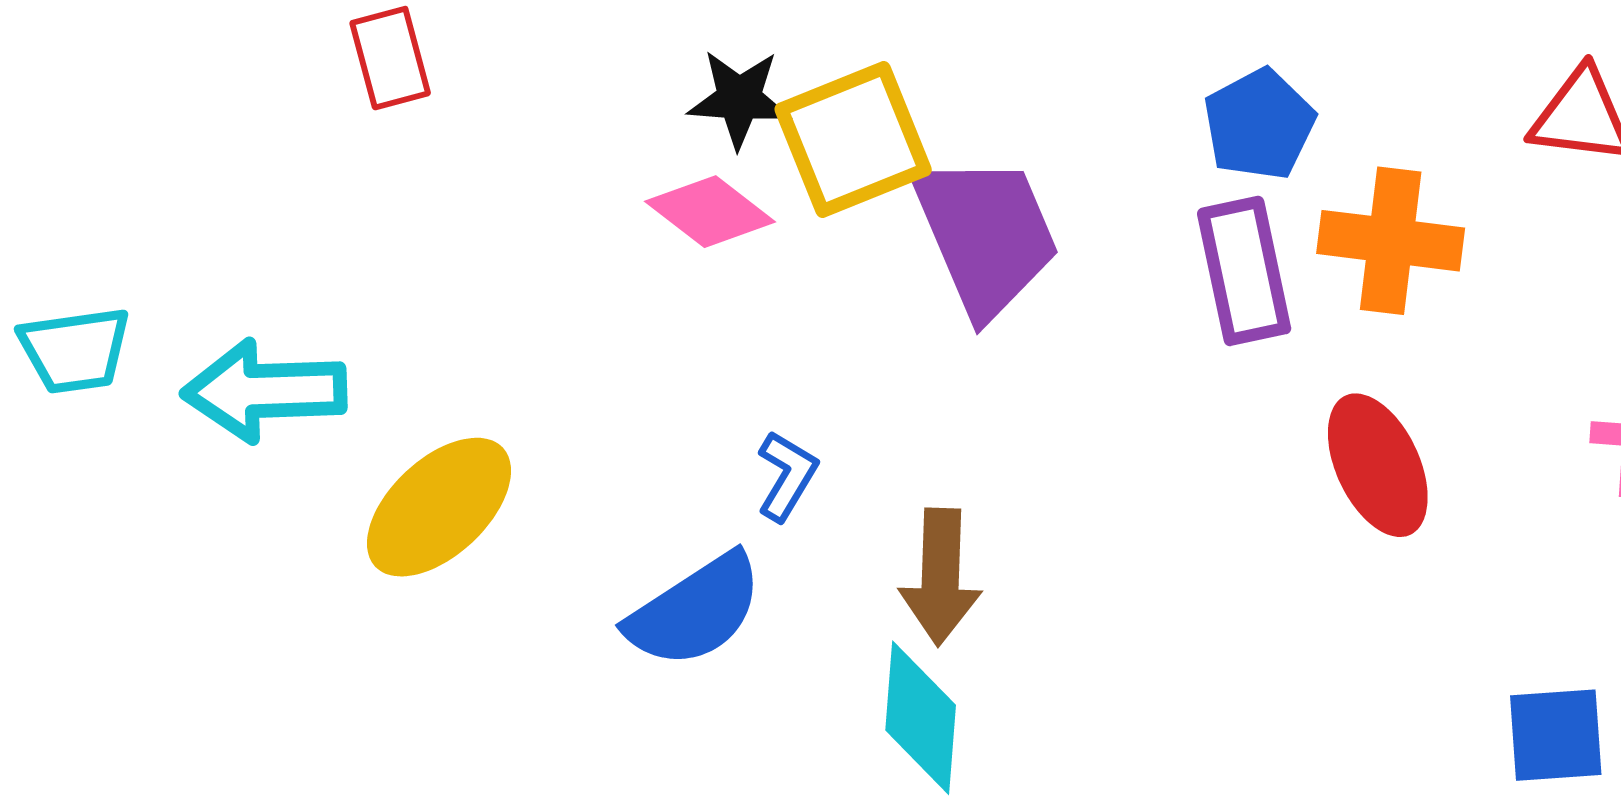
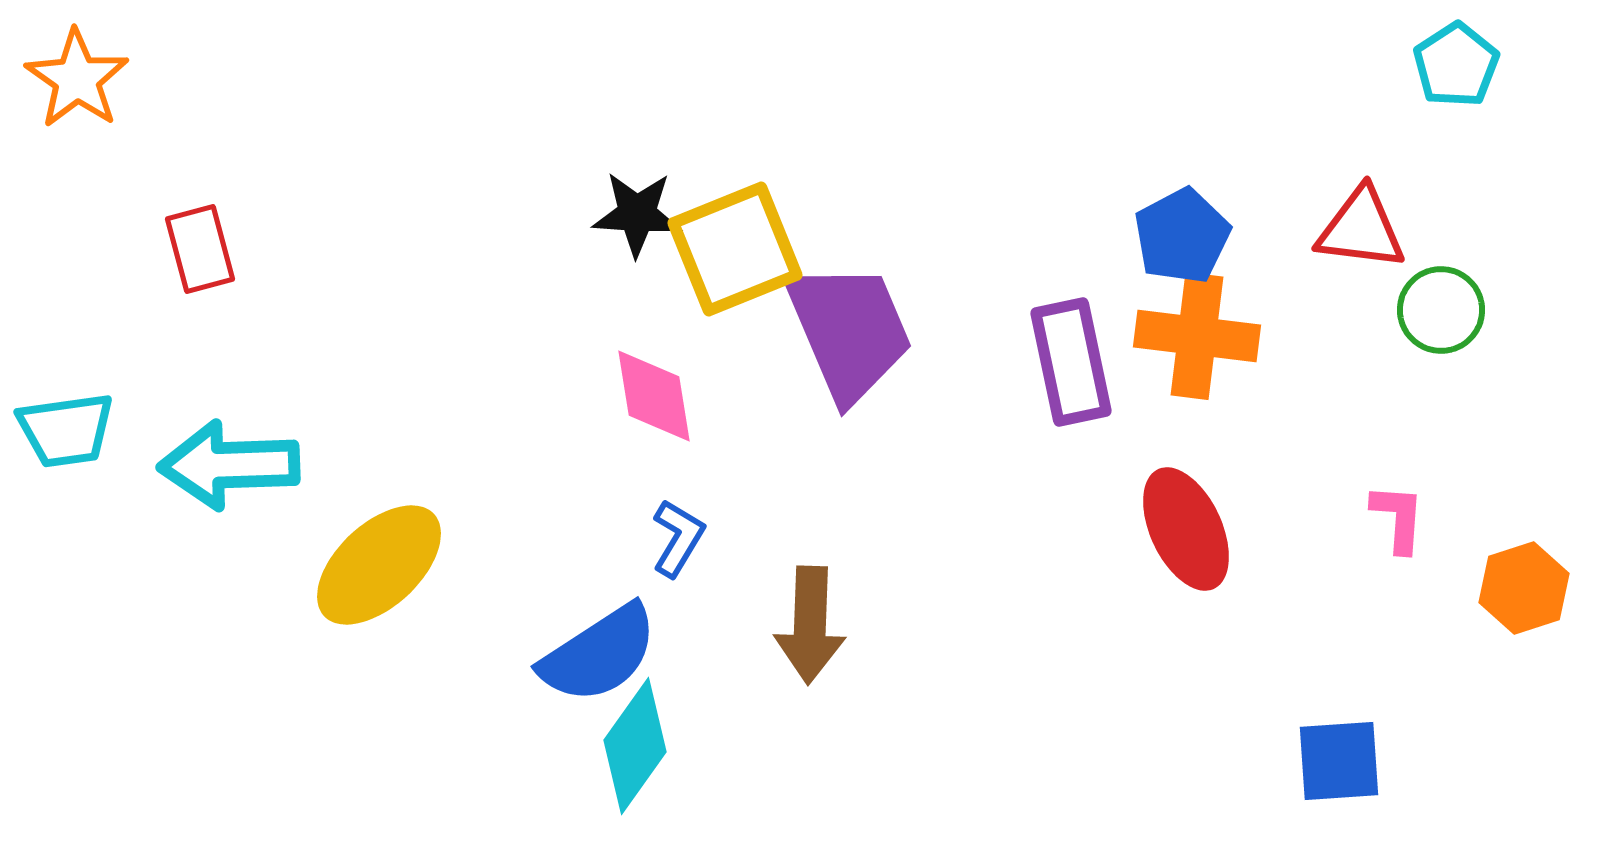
red rectangle: (390, 58) -> (200, 249), moved
blue pentagon: (1259, 124) -> (1182, 236), moved
pink diamond: (710, 212) -> (654, 396), moved, turned 43
cyan diamond: (921, 718) -> (635, 746), moved, turned 31

